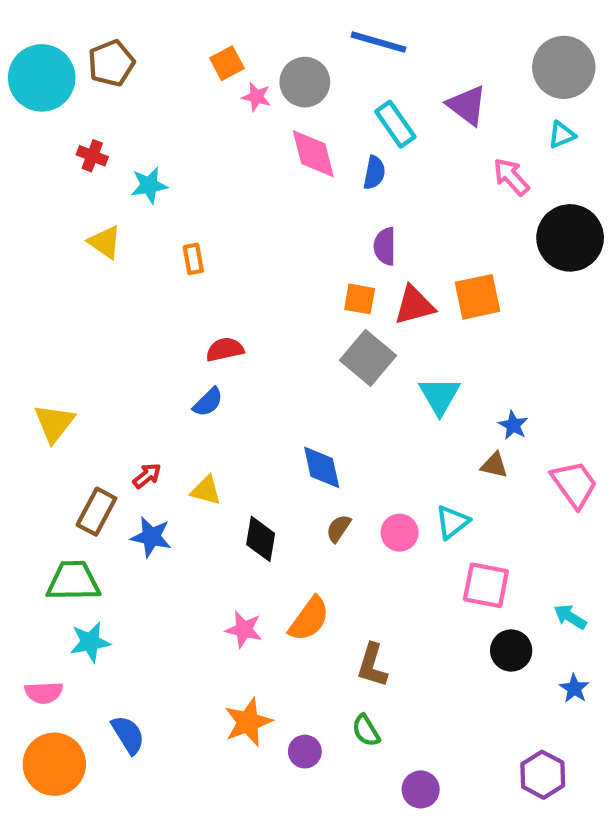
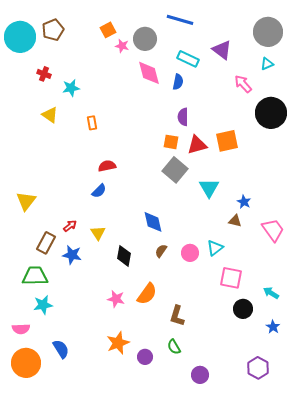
cyan rectangle: (395, 124) -> (188, 59), turned -30
yellow triangle: (206, 491) -> (98, 233), turned 42

